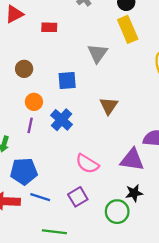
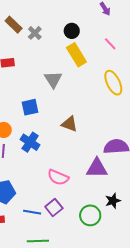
brown triangle: (109, 106) -> (70, 124), turned -36
black star: (134, 193) -> (113, 201), moved
blue line: (40, 197) -> (32, 212), moved

